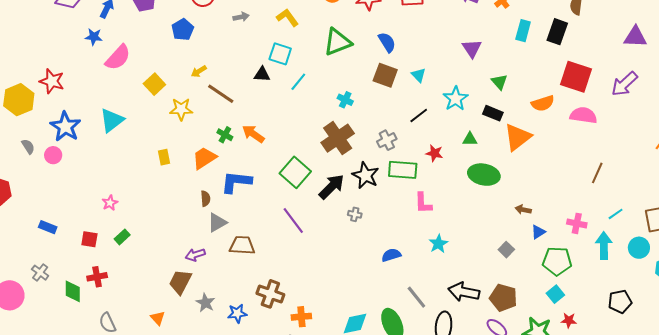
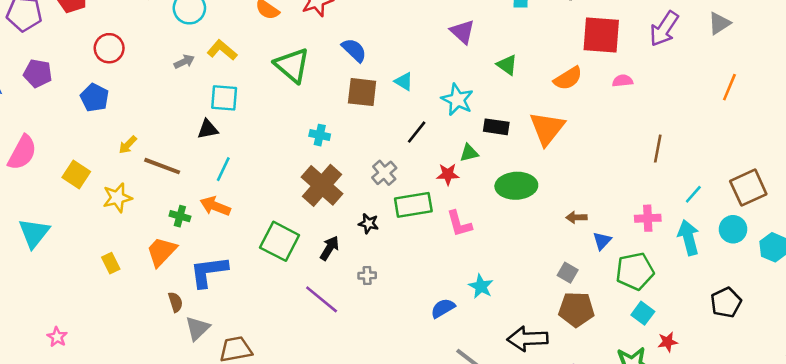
gray arrow: (241, 17) -> (184, 62), moved
green triangle: (337, 42) -> (292, 65), turned -44
cyan line: (298, 82) -> (223, 169), moved
black rectangle: (493, 113) -> (496, 127), moved
pink semicircle: (583, 115) -> (623, 81), size x0.6
green triangle: (470, 139) -> (469, 153), moved
black star: (365, 175) -> (369, 224), size x0.6
black arrow: (332, 187) -> (329, 248), size x0.7
pink L-shape: (423, 203) -> (459, 224), moved
purple line: (293, 221) -> (322, 299), moved
blue semicircle: (391, 255) -> (443, 308), moved
brown pentagon: (503, 298) -> (576, 309), moved

